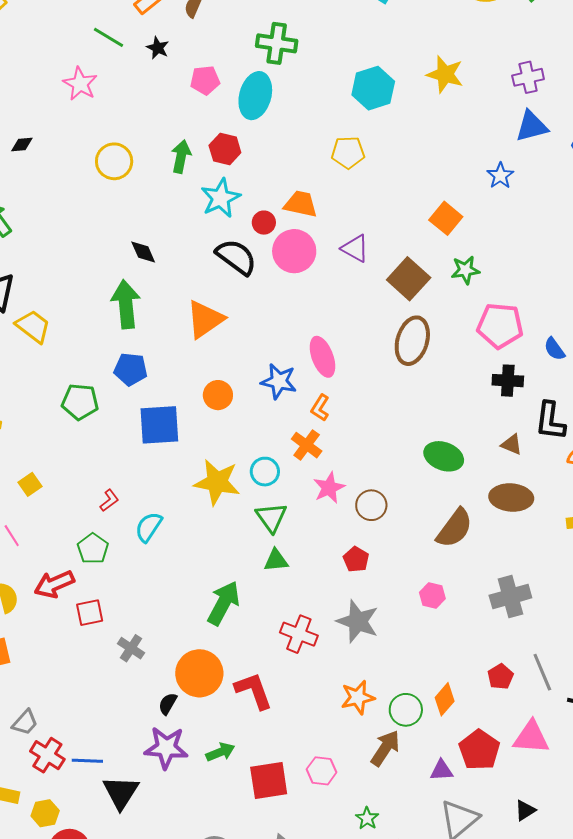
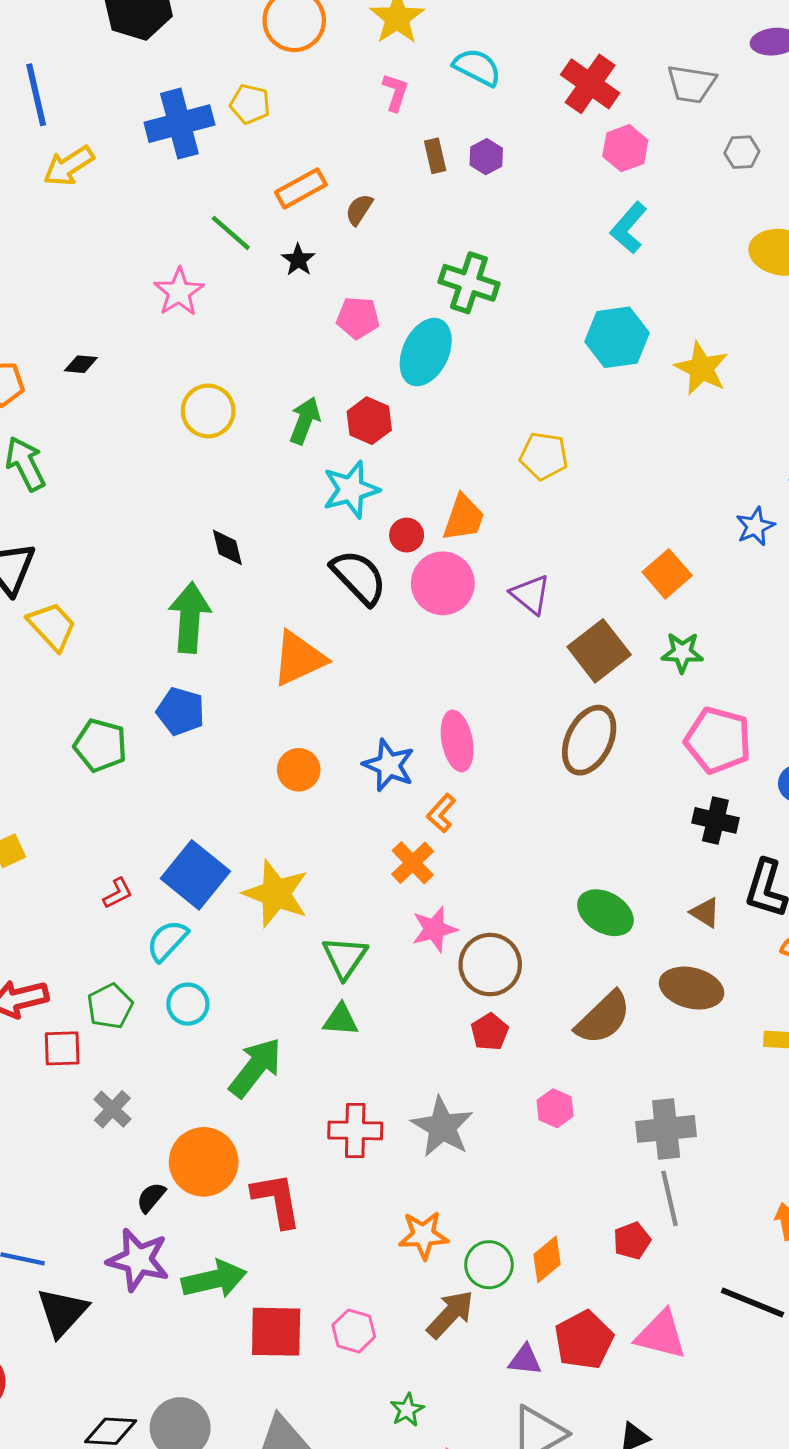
cyan hexagon: (373, 88) -> (617, 337), moved
orange trapezoid: (301, 204) -> (464, 518), turned 87
blue square: (159, 425) -> (195, 875), moved, turned 33
cyan circle: (265, 472) -> (188, 1004), moved
brown circle: (371, 505) -> (490, 965), size x1.4
green pentagon: (93, 549) -> (110, 1006), moved
red pentagon: (356, 559) -> (490, 1032), moved
red cross: (299, 634) -> (355, 1130), turned -30
gray line: (542, 672) -> (670, 1198), moved
green arrow: (220, 752) -> (214, 1279), size x1.5

